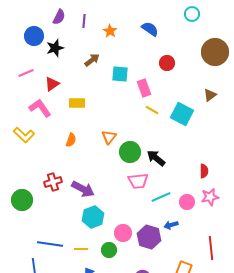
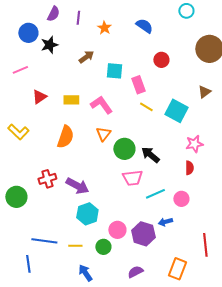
red triangle: (52, 84) -> (39, 97), moved
pink L-shape: (40, 108) -> (101, 105), moved
orange semicircle: (71, 140) -> (65, 137), size x1.6
red semicircle: (204, 171) -> (189, 168), moved
pink star: (210, 197) -> (194, 144), moved

